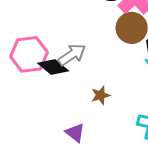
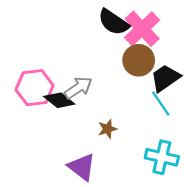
purple triangle: (75, 133) -> (82, 167), size x1.4

